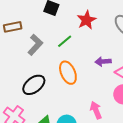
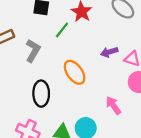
green line: (65, 41) -> (62, 30), moved
black ellipse: (34, 85) -> (41, 94), turned -40

